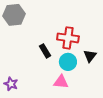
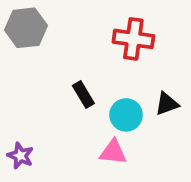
red cross: (68, 38) -> (133, 39), moved
black triangle: (90, 56) -> (167, 104), turned 32

